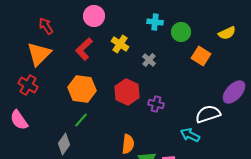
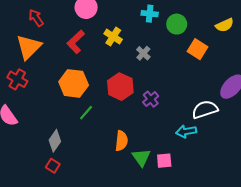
purple cross: (156, 104) -> (151, 99), turned 35
green line: (81, 120) -> (86, 113), moved
cyan arrow: (190, 135) -> (186, 131), turned -36

